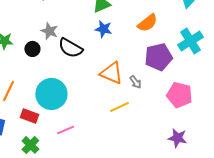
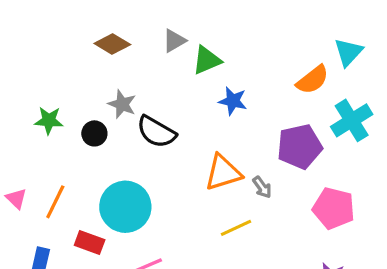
orange semicircle: (147, 23) -> (313, 80), moved
blue star: (103, 29) -> (233, 101), moved
orange triangle: (111, 73) -> (223, 173), turned -40

